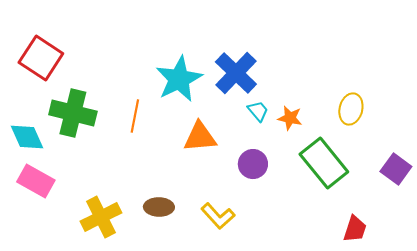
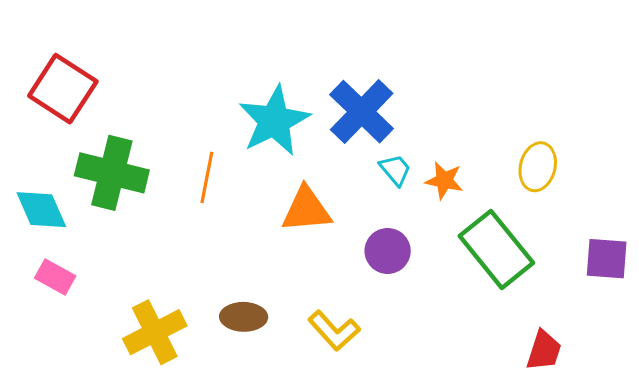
purple square: (396, 169) -> (607, 259), turned -32
pink rectangle: (36, 181) -> (55, 277), size x0.7

